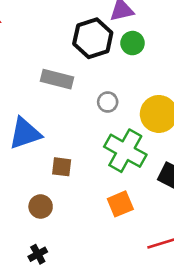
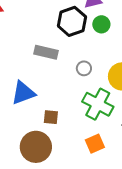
brown circle: (41, 207) -> (36, 147), size x1.8

